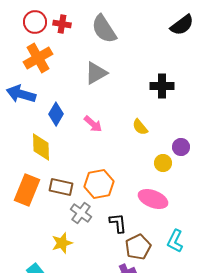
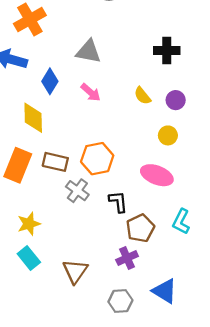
gray triangle: (96, 73) -> (88, 52), moved, turned 40
purple circle: (181, 147) -> (176, 100), moved
yellow star: (62, 243) -> (29, 224), moved

